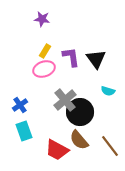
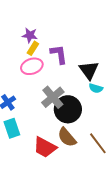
purple star: (42, 19) -> (30, 35), moved
black triangle: (96, 59) -> (89, 70), moved

